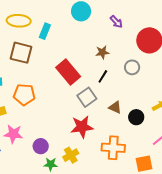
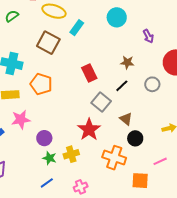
red rectangle: (68, 72) -> (89, 73), size x0.7
gray square: (87, 97) -> (101, 102), turned -30
black circle: (136, 117) -> (135, 138), moved
red star: (82, 127) -> (89, 130), turned 30
pink star: (13, 134) -> (21, 119), turned -30

